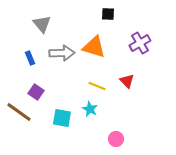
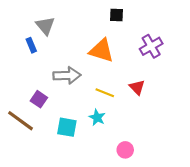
gray arrow: (62, 53) -> (67, 75), moved
blue rectangle: (30, 58) -> (31, 45), moved

